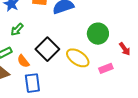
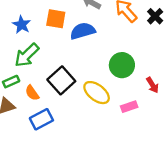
green arrow: (17, 29) -> (27, 55), size x1.6
blue rectangle: (32, 83) -> (41, 119), turned 66

